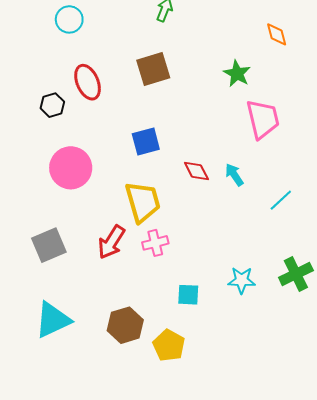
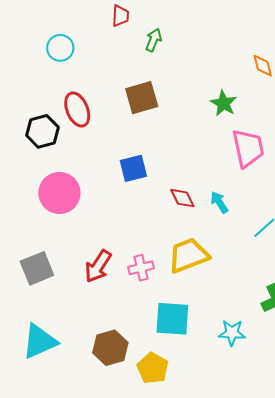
black hexagon: (52, 105) -> (42, 131), size x1.4
yellow trapezoid: (143, 202) -> (188, 255), moved, turned -96
cyan star: (242, 280) -> (232, 333), moved
cyan square: (188, 295) -> (172, 319), size x1.6

